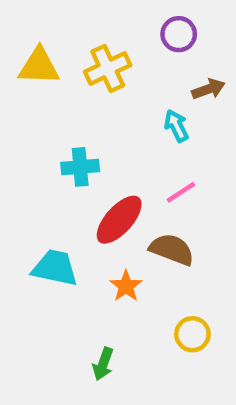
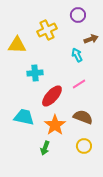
yellow triangle: (39, 66) -> (17, 45), moved
brown semicircle: (172, 249) -> (83, 117), moved
orange star: (126, 286) -> (55, 125), size x1.5
green arrow: (103, 364) -> (45, 148), moved

